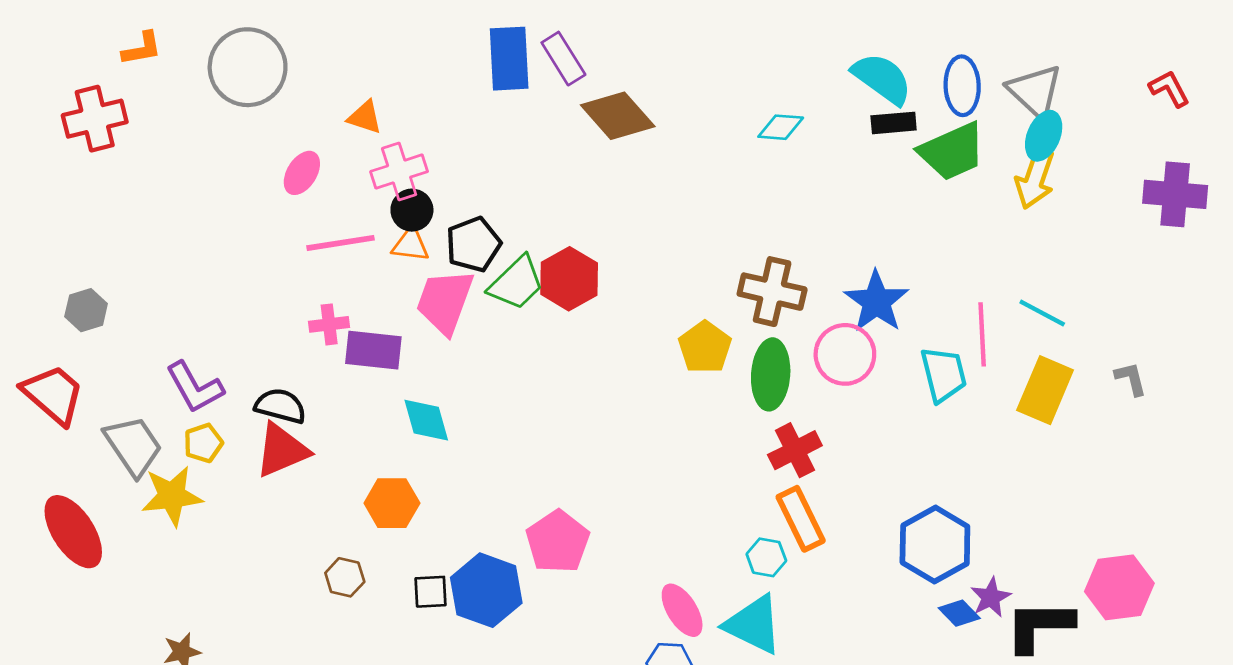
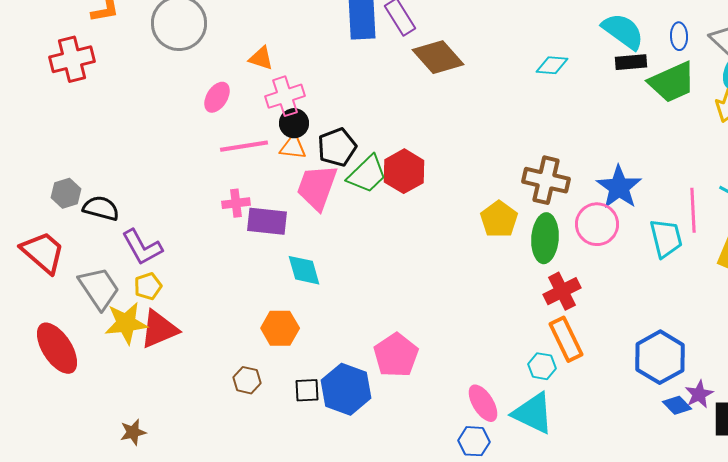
blue ellipse: (962, 86) -> (679, 36), size x0.7
black semicircle: (280, 406) -> (101, 208), moved
red triangle: (282, 450) -> (159, 329), moved

